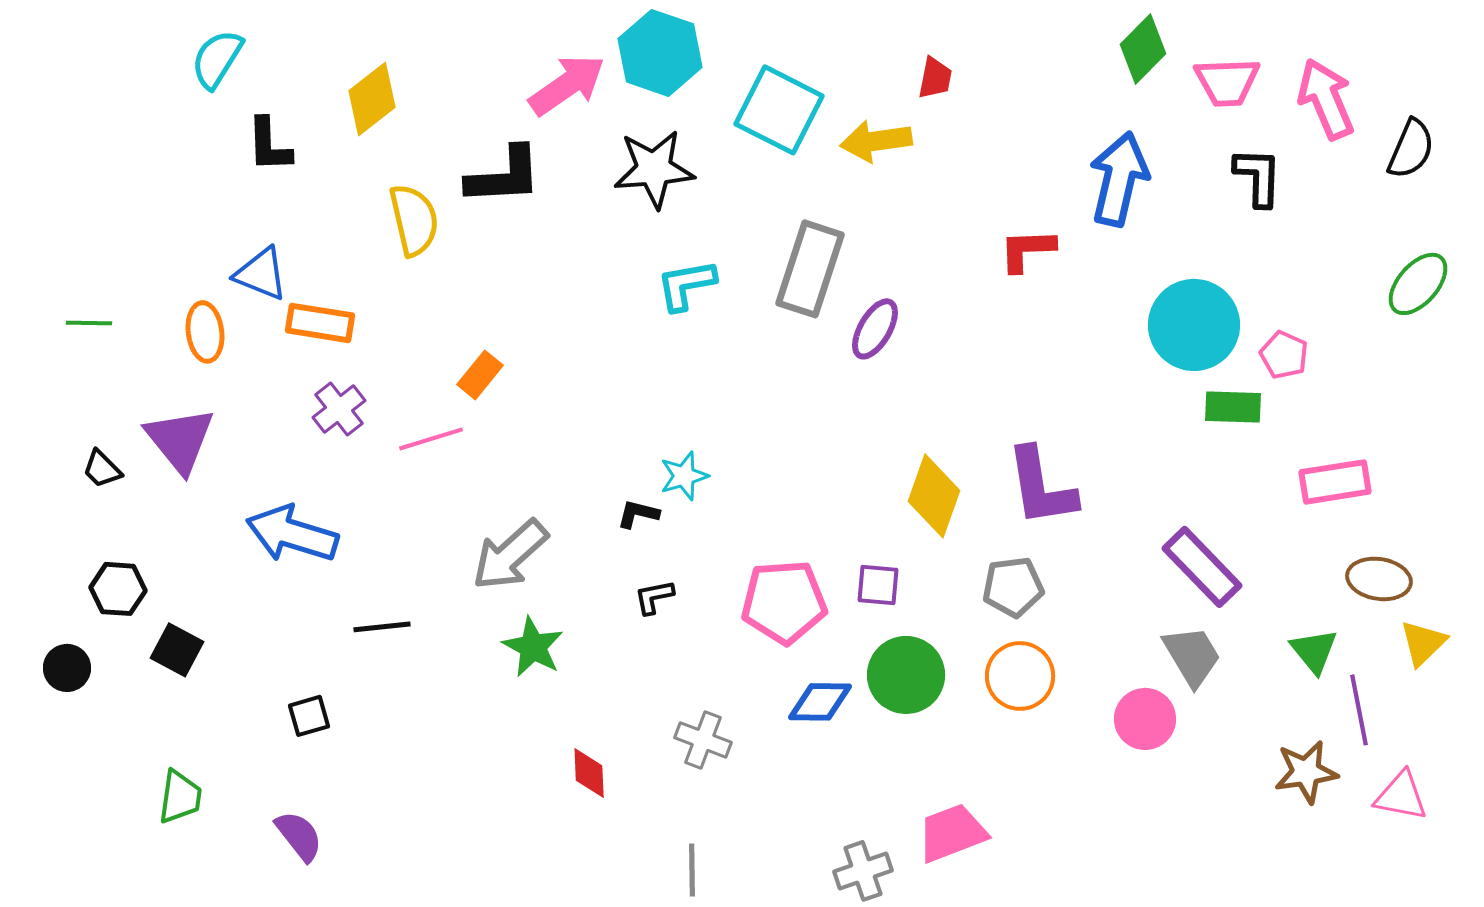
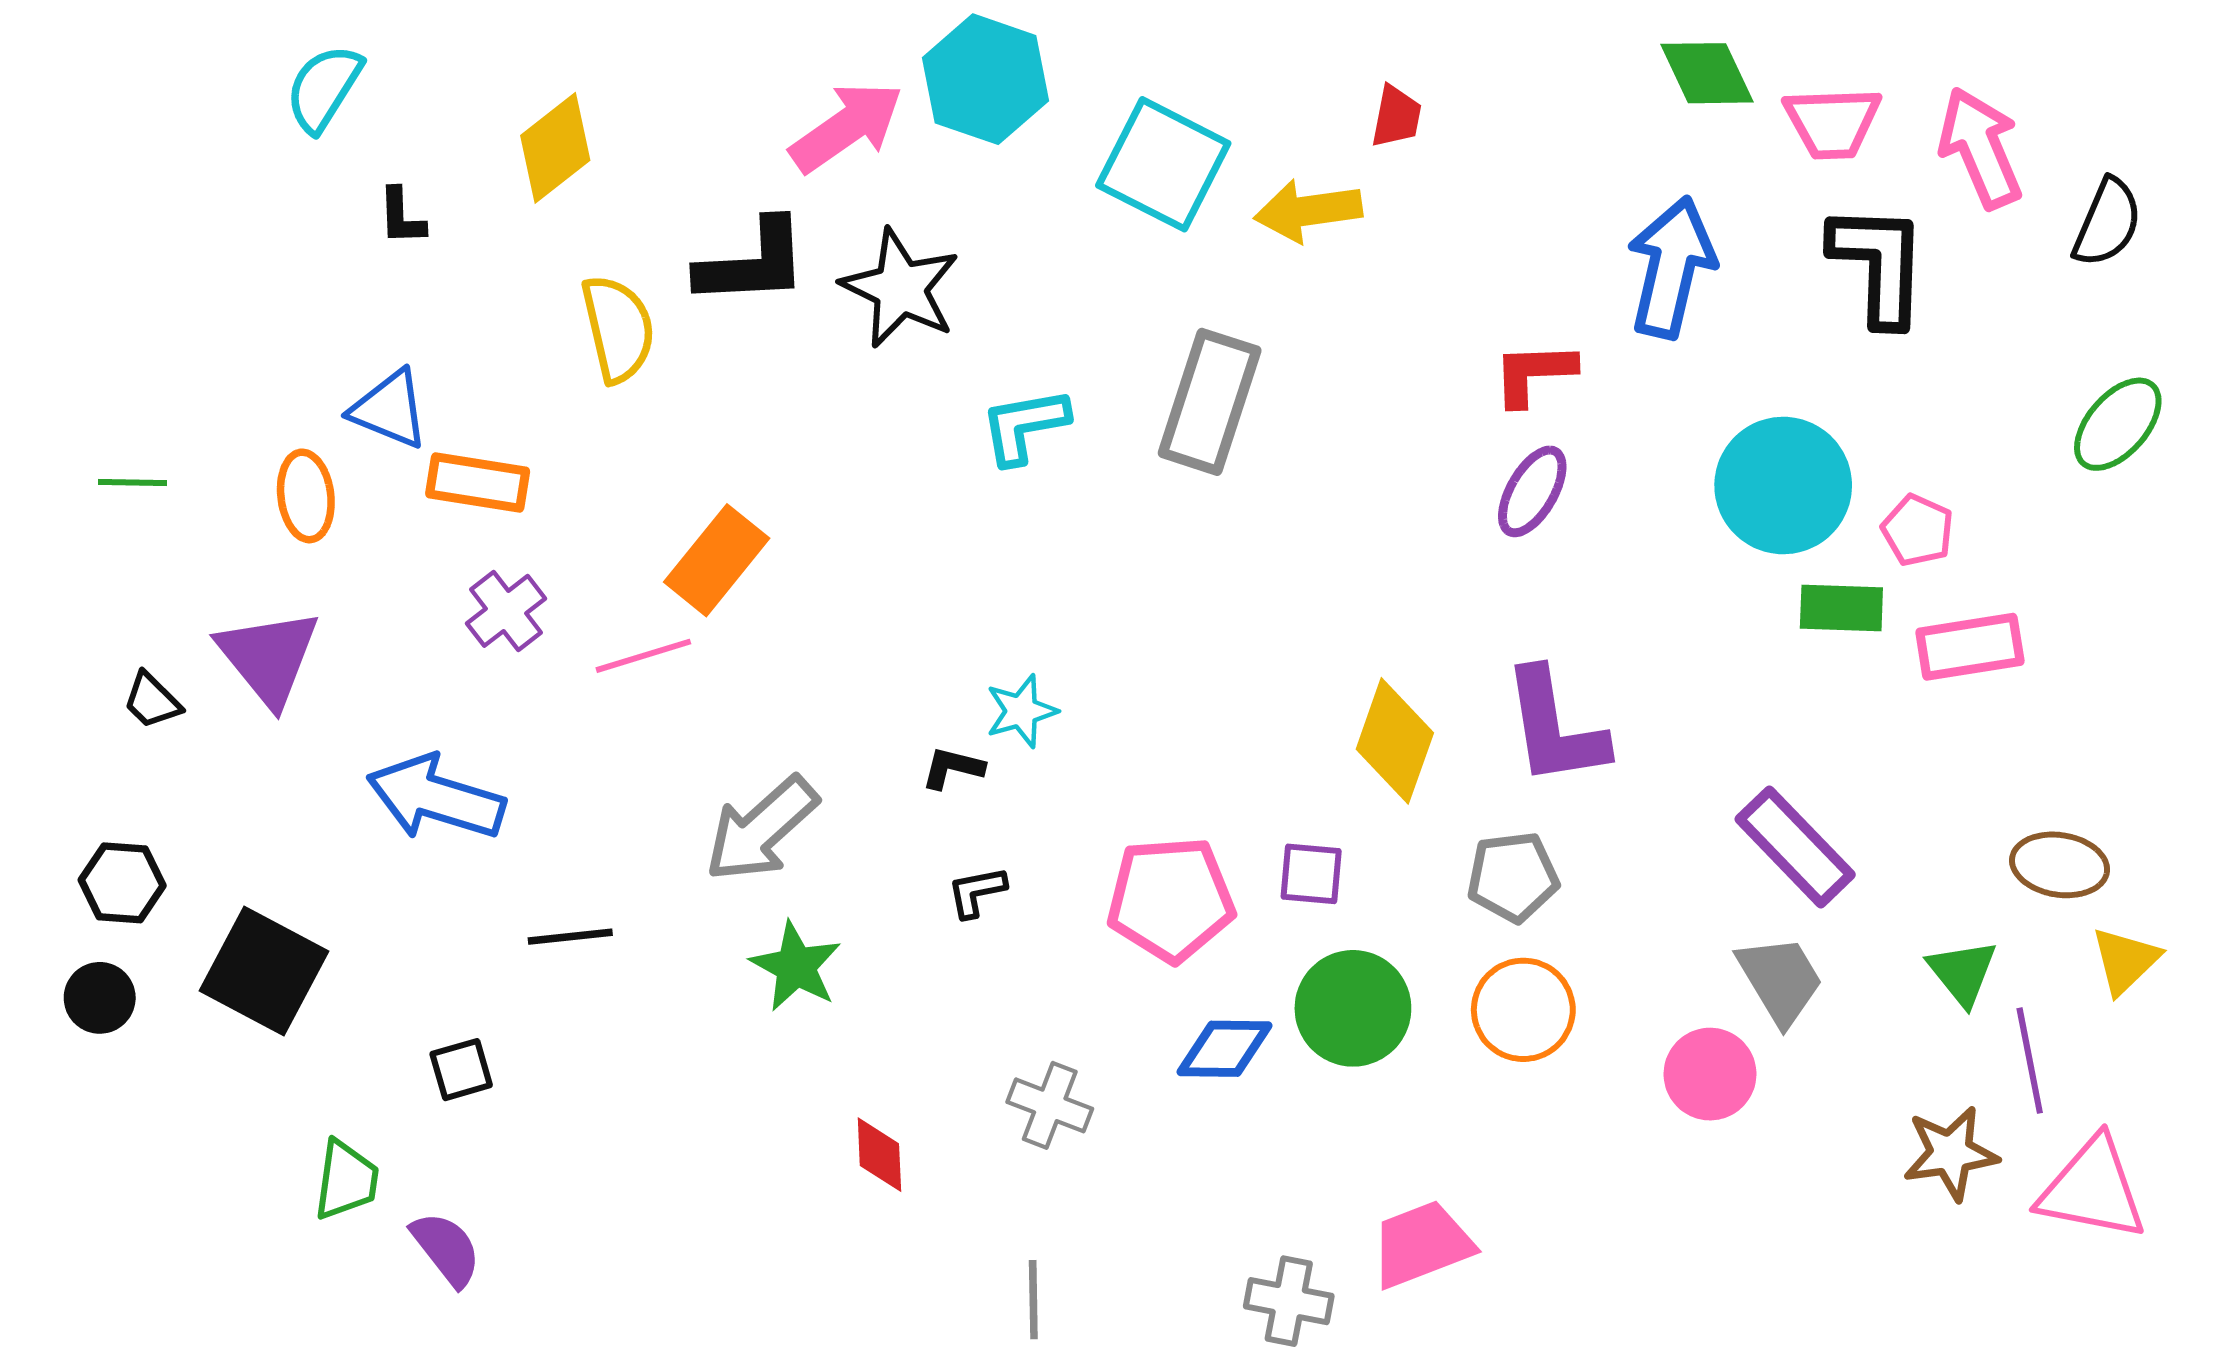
green diamond: (1143, 49) -> (1707, 73), turned -70
black L-shape: (269, 145) -> (401, 217), size x0.7
black star: (654, 169) -> (900, 288), moved, turned 30
black L-shape: (1258, 177) -> (1879, 264), size x1.4
purple ellipse: (875, 329) -> (1532, 491), moved
orange rectangle: (480, 375) -> (717, 560), size x1.5
pink rectangle: (1335, 482) -> (1970, 647), moved
black hexagon: (118, 589) -> (122, 883), moved
black square: (177, 650) -> (264, 971), size x1.6
pink triangle: (1401, 796) -> (2092, 1189), size x1.4
green trapezoid: (180, 797) -> (346, 1180), moved
gray cross: (863, 871) -> (1289, 1301), turned 30

